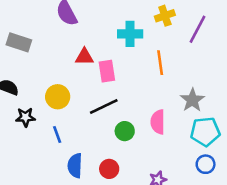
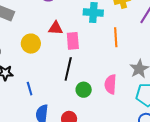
yellow circle: (58, 97) -> (31, 44), moved
black line: (104, 107) -> (68, 69), turned -55

